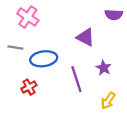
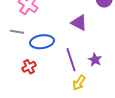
purple star: (104, 68) -> (95, 60), moved
yellow arrow: (108, 101) -> (79, 83), moved

